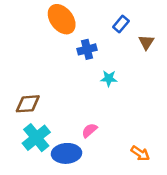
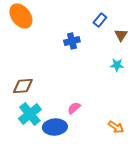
orange ellipse: (62, 19) -> (21, 16), moved
cyan star: (109, 78) -> (117, 65), moved

